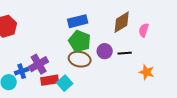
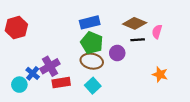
brown diamond: (122, 22) -> (135, 23), turned 55
black line: (125, 53) -> (138, 40), moved
blue cross: (22, 71) -> (33, 73), turned -32
cyan square: (65, 83) -> (93, 86), moved

